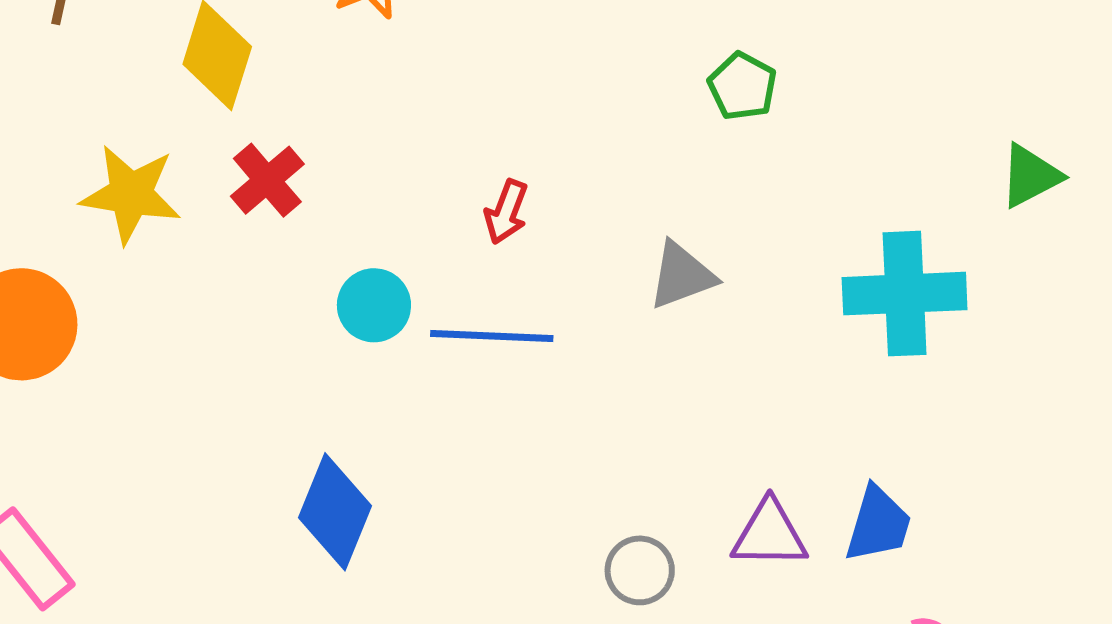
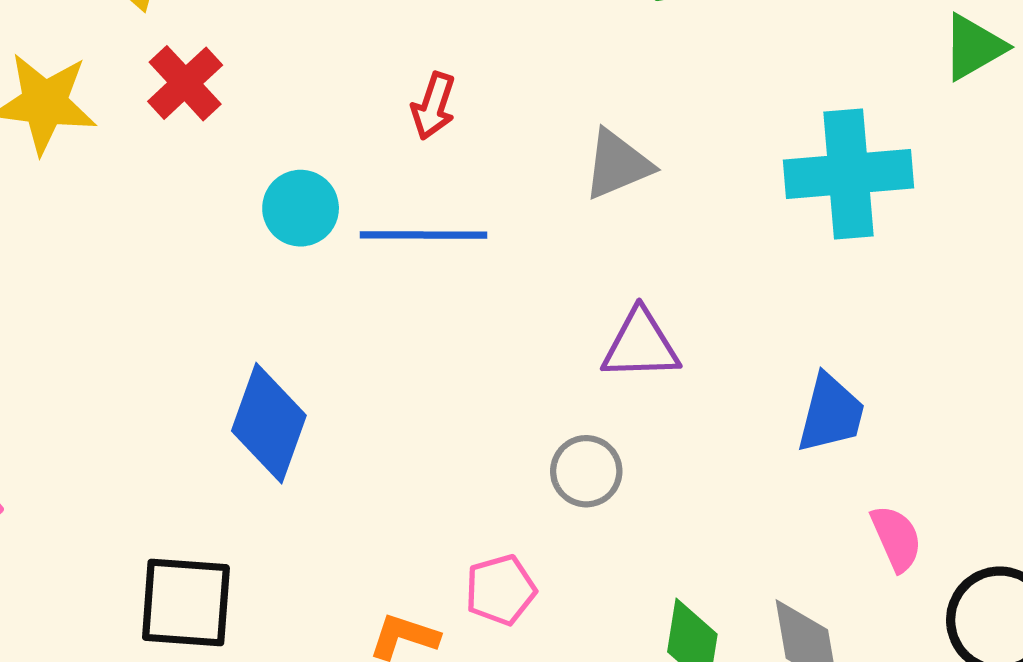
purple triangle: (769, 534) -> (641, 345), moved

